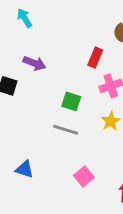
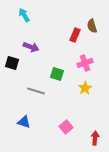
red rectangle: (95, 58) -> (75, 35), moved
gray line: (66, 130) -> (36, 91), moved

